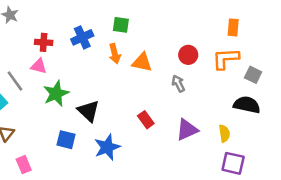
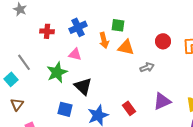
green square: (121, 25) -> (118, 25), moved
pink triangle: (39, 66) -> (75, 54), moved
gray arrow: (178, 84) -> (147, 67), moved, turned 96
red rectangle: (146, 120) -> (129, 108), moved

